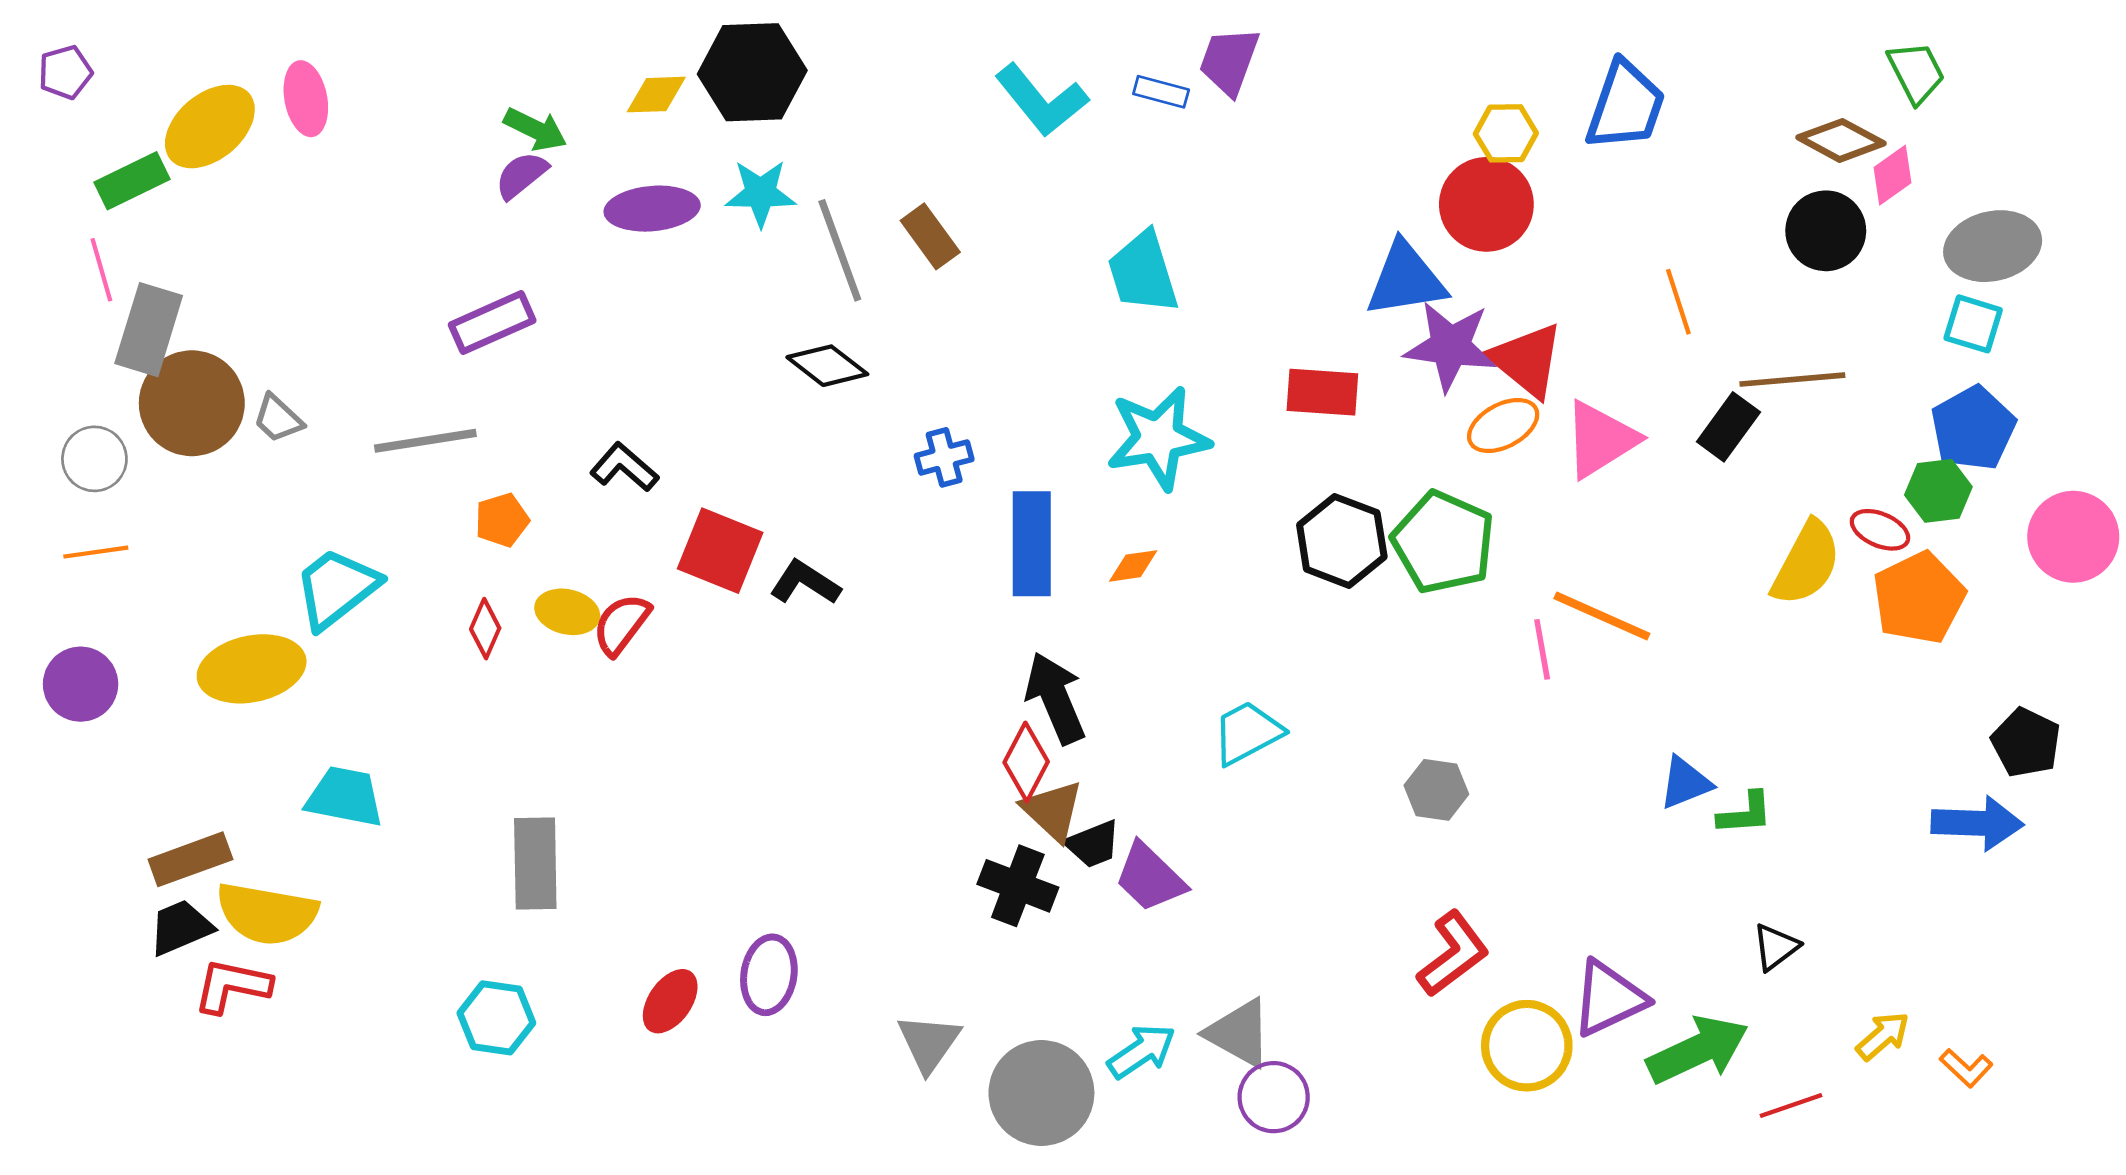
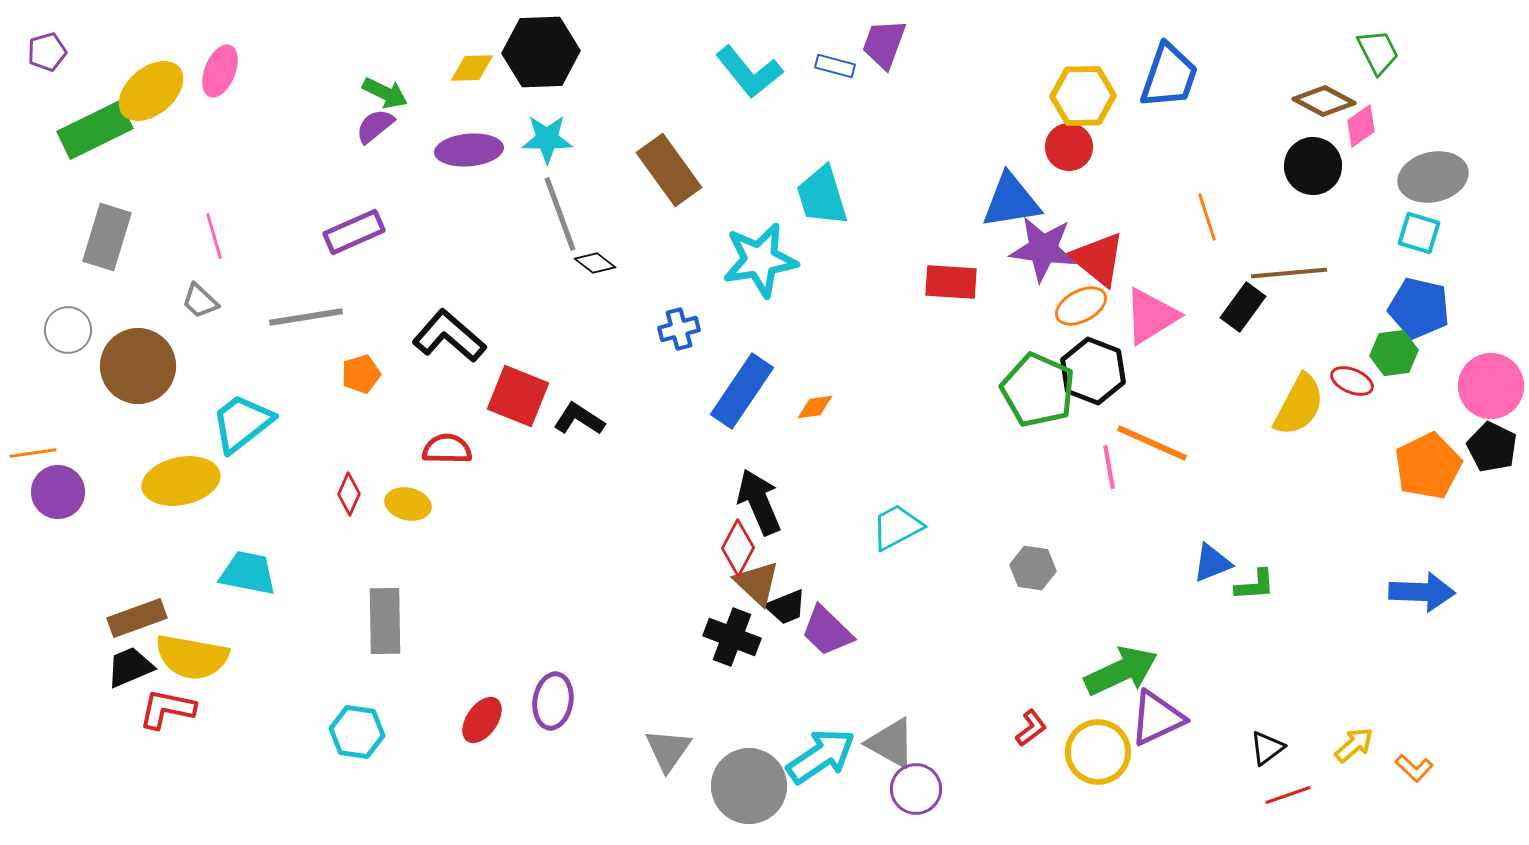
pink ellipse: (306, 99) -> (220, 71), turned 33
yellow hexagon: (1506, 133) -> (1083, 96), size x1.4
green rectangle: (132, 181) -> (95, 130), size x1.4
red circle: (1486, 204) -> (1069, 147), size x0.7
brown rectangle: (930, 236) -> (669, 170), size x1.5
gray line: (840, 250) -> (560, 214), moved
pink line: (101, 270) -> (214, 236), moved
black diamond: (827, 366) -> (595, 263), size x0.7
brown circle: (192, 403) -> (138, 366), moved
blue pentagon: (1973, 428) -> (1419, 308), turned -30
cyan star: (1158, 438) -> (760, 260), moved
black L-shape: (624, 467) -> (449, 336), size x1.5
black hexagon: (1342, 541) -> (1093, 371), moved
blue rectangle: (1032, 544) -> (742, 391), turned 34
orange line: (96, 552) -> (33, 453), moved
orange pentagon: (1919, 598) -> (1428, 466), moved
yellow ellipse: (567, 612) -> (408, 504), moved
red semicircle: (621, 624) -> (447, 449), turned 54
red diamond: (485, 629) -> (349, 494), moved
black pentagon: (2026, 743) -> (1492, 447), moved
black triangle: (1776, 947) -> (1267, 748), moved
red L-shape: (1453, 954) -> (1031, 728), moved, size x0.6
green arrow: (1698, 1050) -> (1121, 671), moved
cyan arrow: (1142, 1051) -> (821, 756), size x1.4

